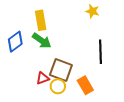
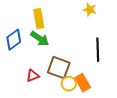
red triangle: (43, 78) -> (33, 76), moved
yellow circle: (58, 86) -> (69, 84), moved

